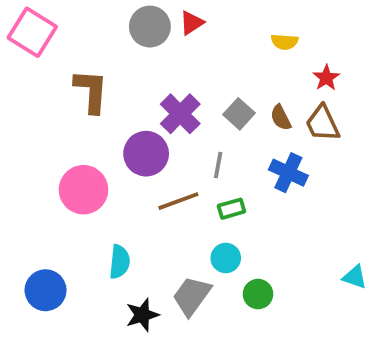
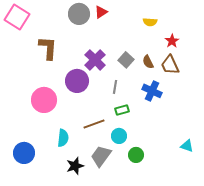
brown line: (178, 201) -> (94, 124), moved

